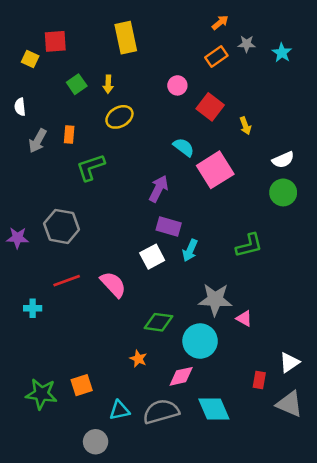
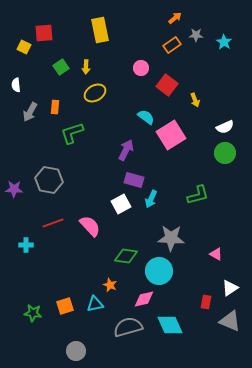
pink triangle: (244, 318) -> (216, 254), moved
green star: (41, 394) -> (33, 313), size x0.7
cyan triangle: (119, 410) -> (95, 304), moved

